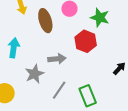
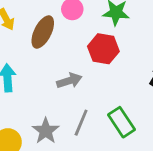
brown ellipse: (45, 21) -> (43, 32), turned 55
gray star: (34, 74) -> (46, 131), moved

